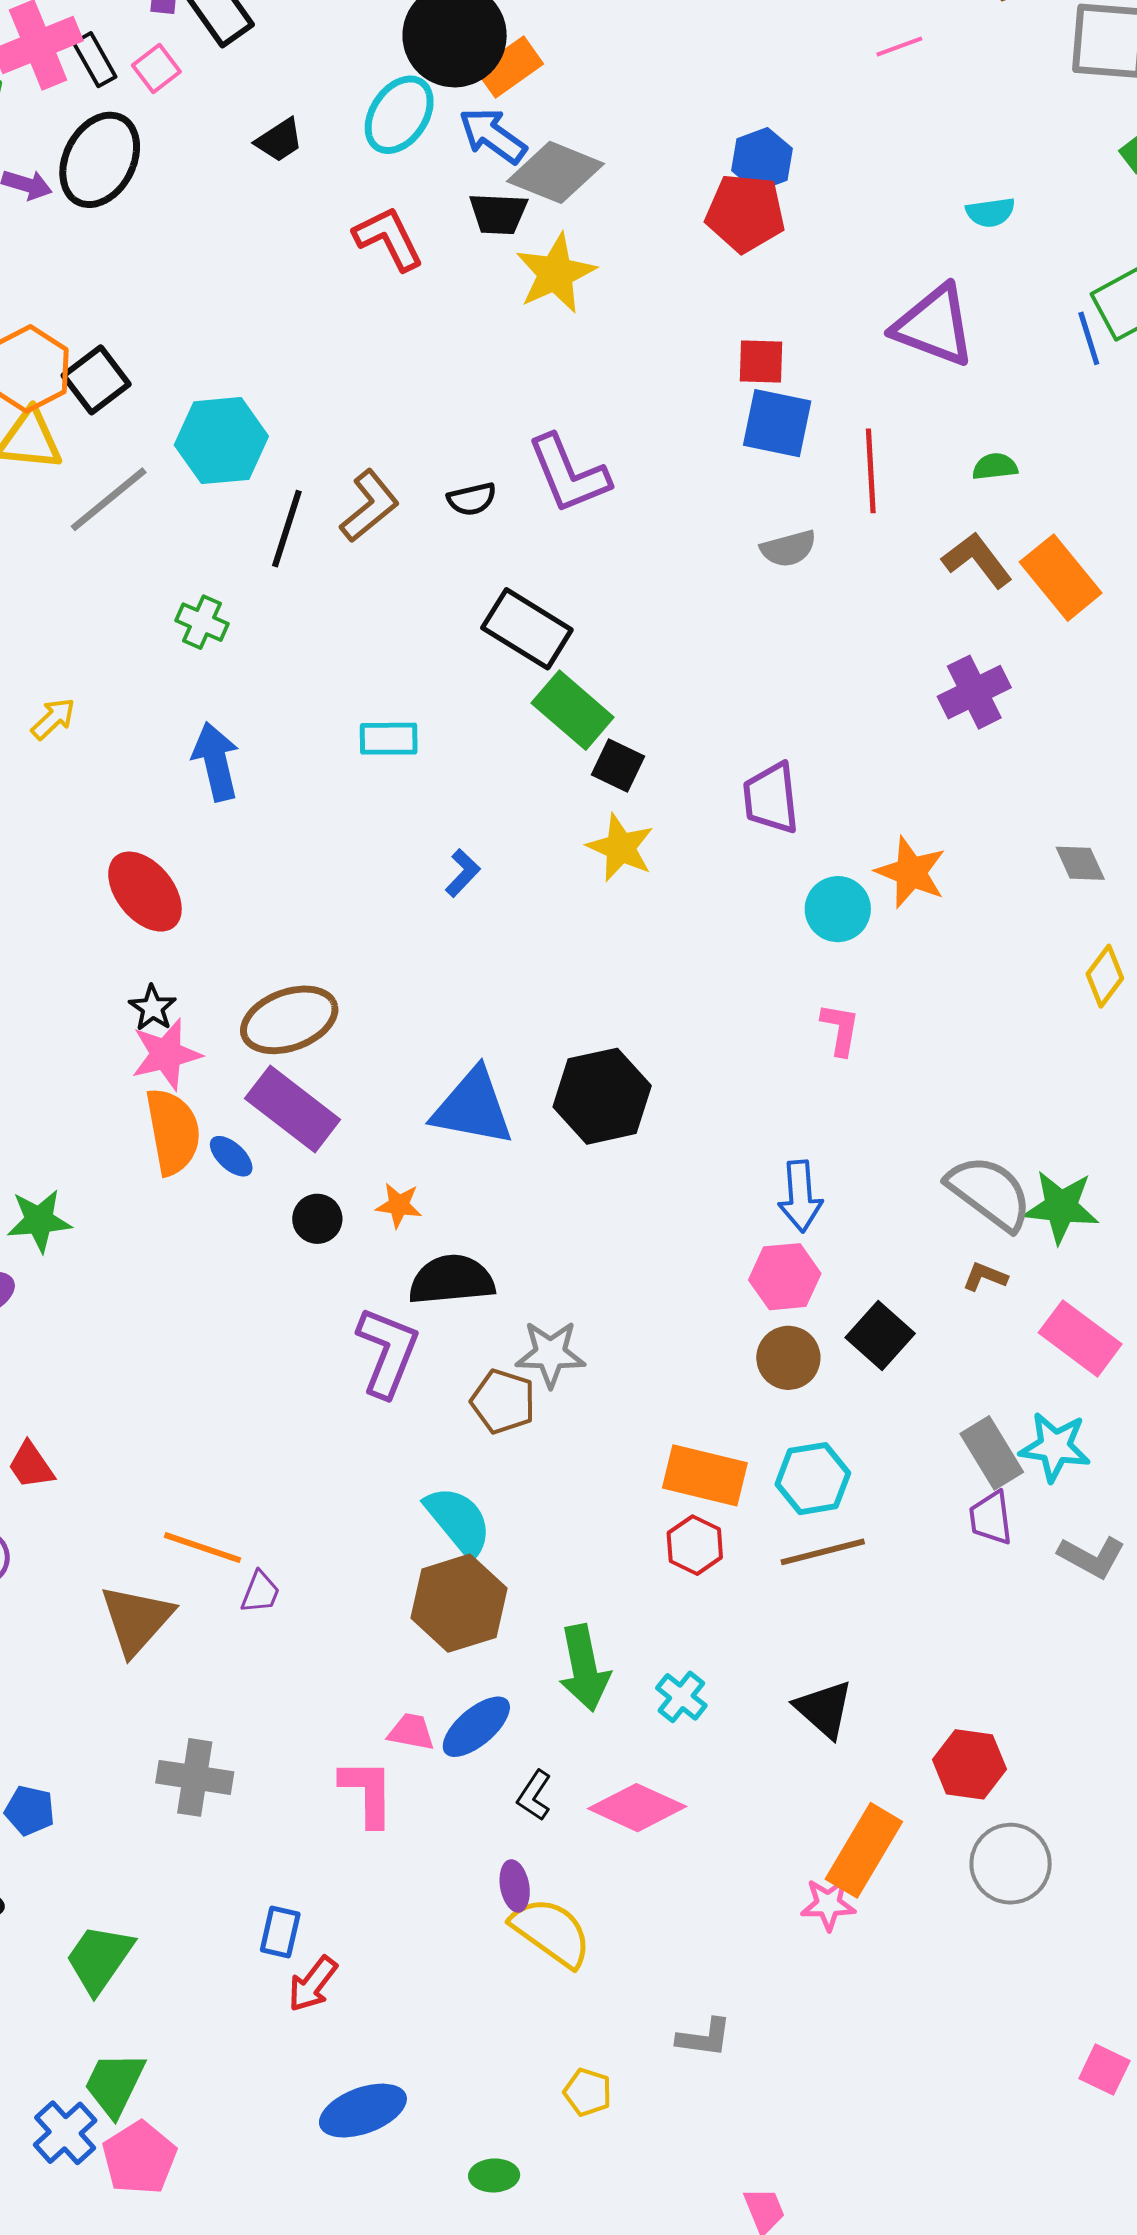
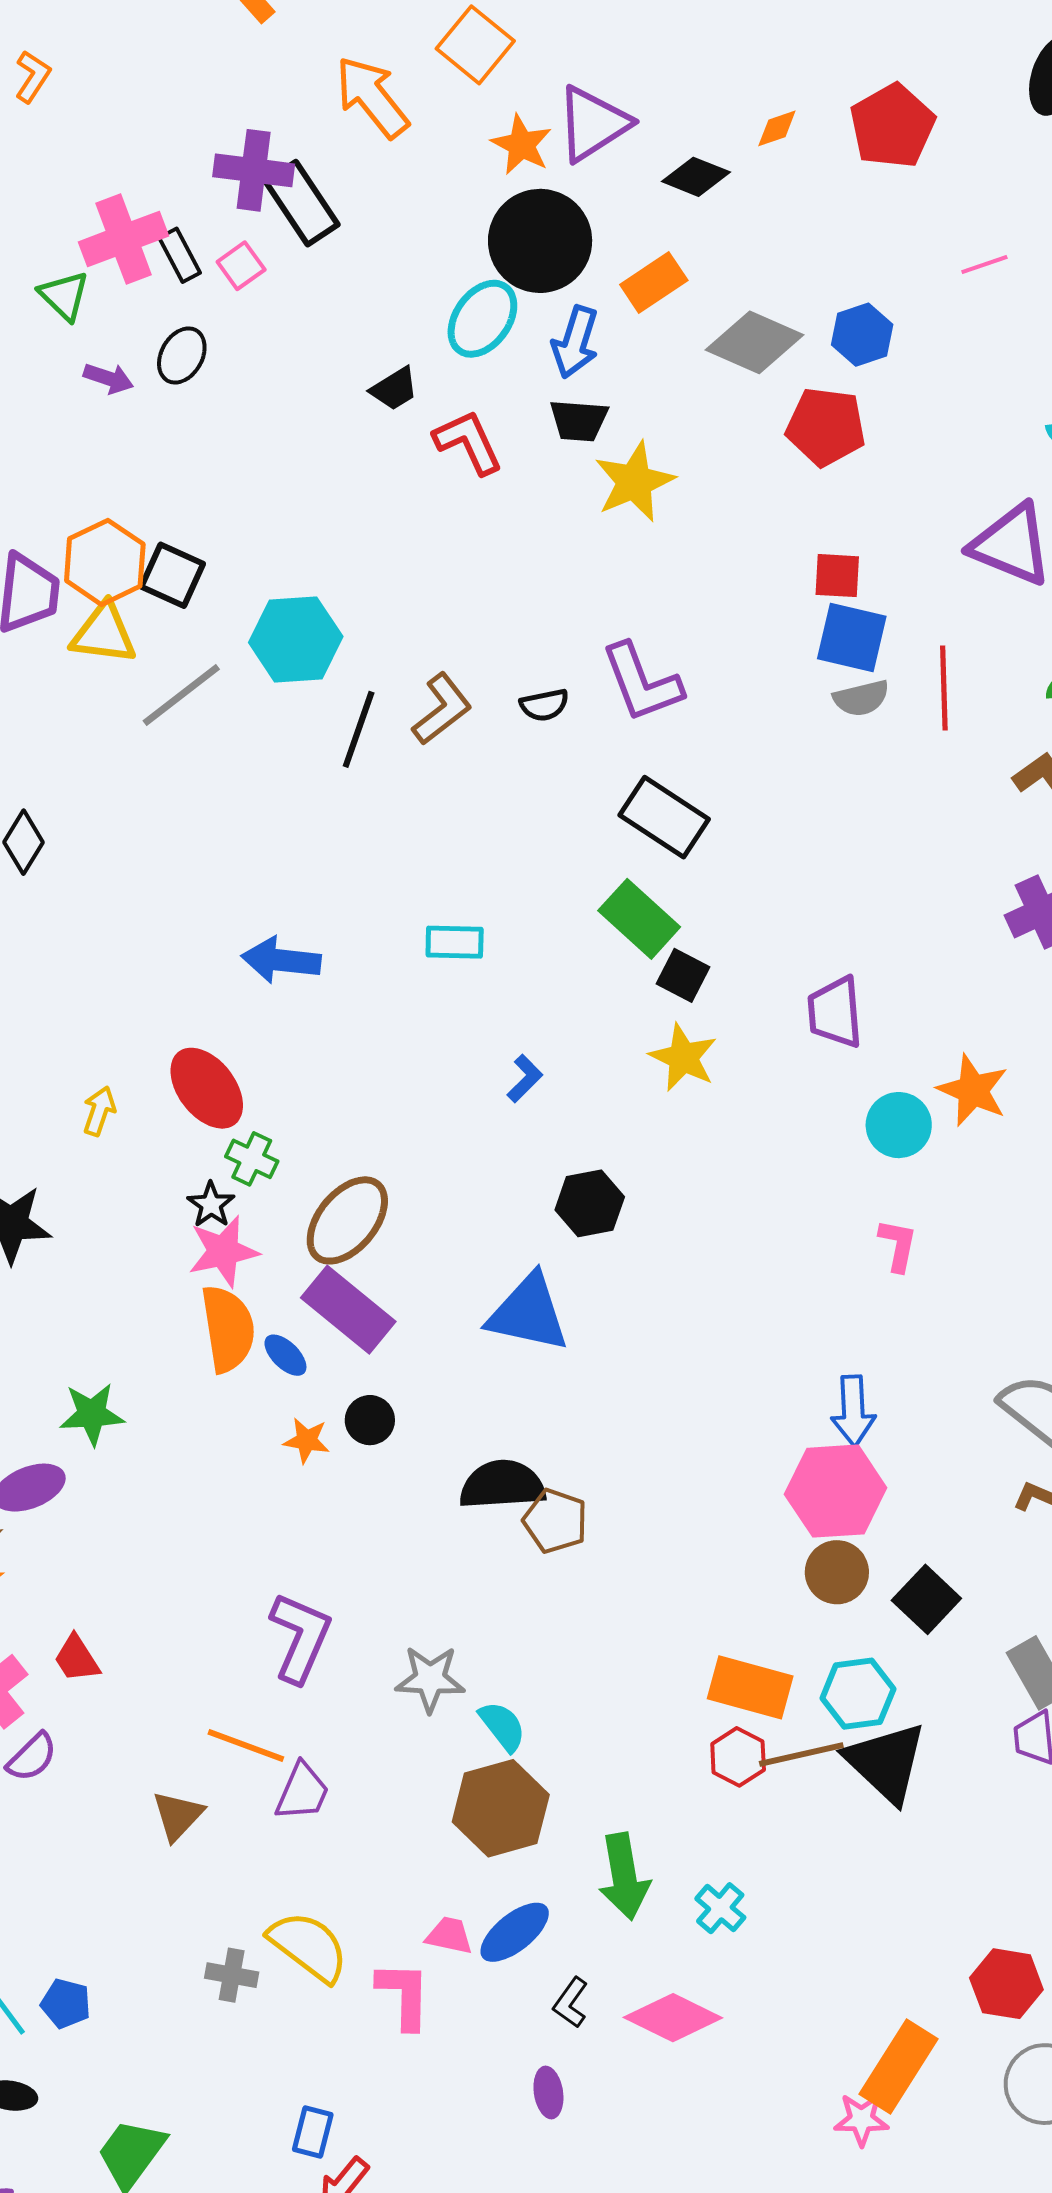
orange rectangle: (510, 67) -> (654, 283), moved
blue arrow: (493, 136) -> (575, 342), turned -110
black trapezoid: (279, 140) -> (394, 389), moved
black ellipse: (100, 160) -> (182, 355), size x0.6
blue hexagon: (762, 160) -> (862, 335), moved
gray diamond: (555, 172) -> (755, 342), moved
black square: (96, 380) -> (172, 575), turned -30
gray semicircle: (788, 548) -> (861, 698), moved
green cross: (202, 622) -> (252, 1159), moved
black rectangle: (527, 629) -> (664, 817), moved
yellow arrow: (53, 719) -> (99, 1111), moved, turned -30
blue arrow: (216, 762) -> (281, 960), turned -72
brown ellipse: (289, 1020) -> (347, 1220), turned -32
black hexagon: (602, 1096) -> (590, 1203), moved, size x0.7
orange star: (399, 1205) -> (307, 1440), moved
pink hexagon: (785, 1277) -> (836, 1491), size x1.4
black square: (880, 1336) -> (926, 1599), moved
purple L-shape: (387, 1352) -> (300, 1637), moved
gray star: (550, 1354) -> (430, 1679), moved
brown pentagon: (503, 1401) -> (555, 1521), moved
cyan semicircle: (458, 1521) -> (502, 1726), size x0.7
brown line: (823, 1552) -> (801, 1754), moved
purple trapezoid: (260, 1592) -> (302, 1792), size x1.4
brown triangle: (136, 1620) -> (178, 1816), size x0.7
black triangle: (824, 1709) -> (886, 1762), moved, size x1.4
gray cross: (195, 1777) -> (232, 1975), size x0.7
yellow semicircle: (551, 1932) -> (308, 1946), moved

